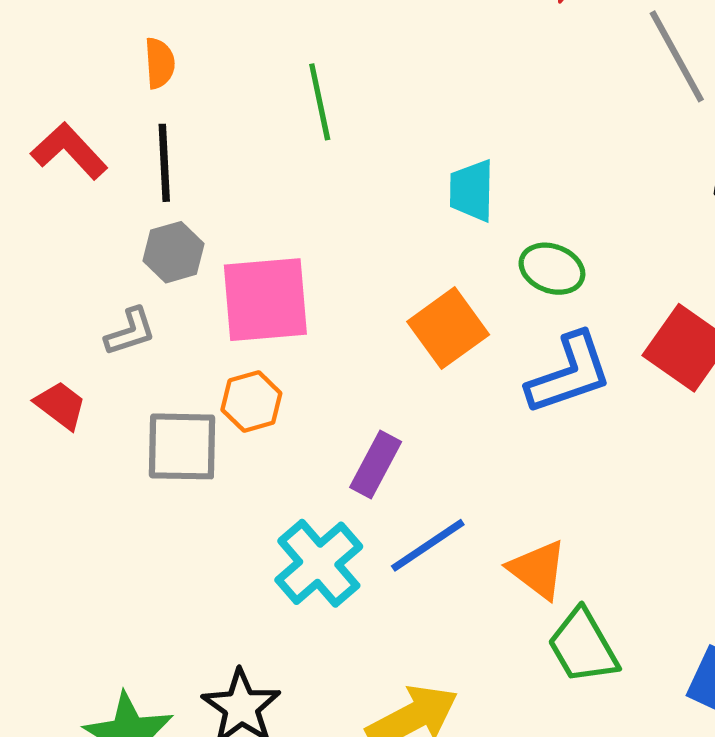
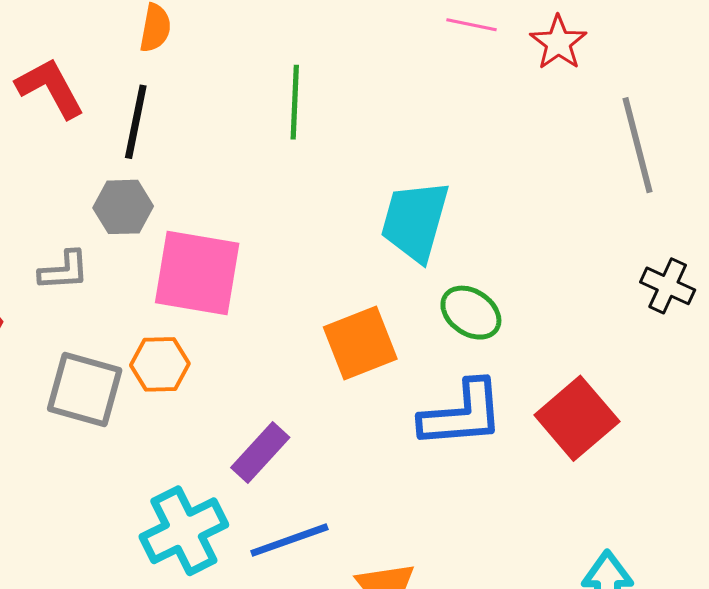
cyan trapezoid: (472, 191) -> (415, 221), size x1.4

